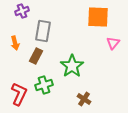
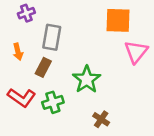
pink triangle: (113, 43) -> (136, 52), size x1.5
red L-shape: (19, 94) -> (22, 98), moved, turned 100

